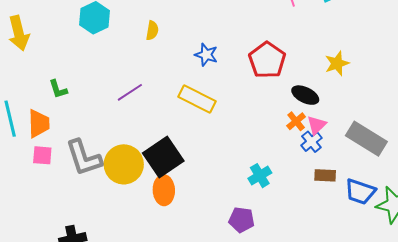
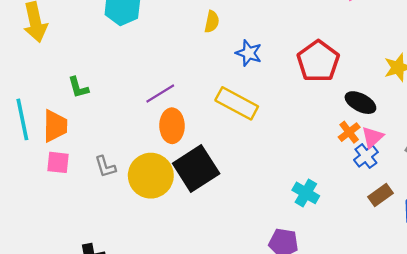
yellow semicircle: (152, 30) -> (212, 22), moved
gray L-shape: (84, 158) -> (105, 167), size x0.5
brown rectangle: (325, 175) -> (381, 195), turned -40
cyan cross: (260, 176) -> (306, 193), turned -30
orange ellipse: (164, 190) -> (172, 126), moved

